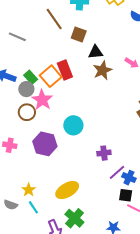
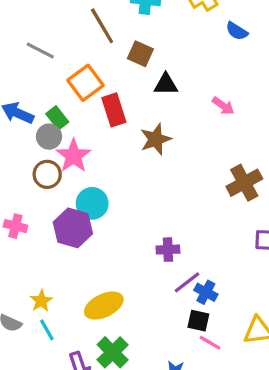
brown star: (102, 70) -> (156, 139), moved
orange square: (51, 76) -> (86, 83), moved
cyan circle: (73, 125) -> (92, 203), moved

